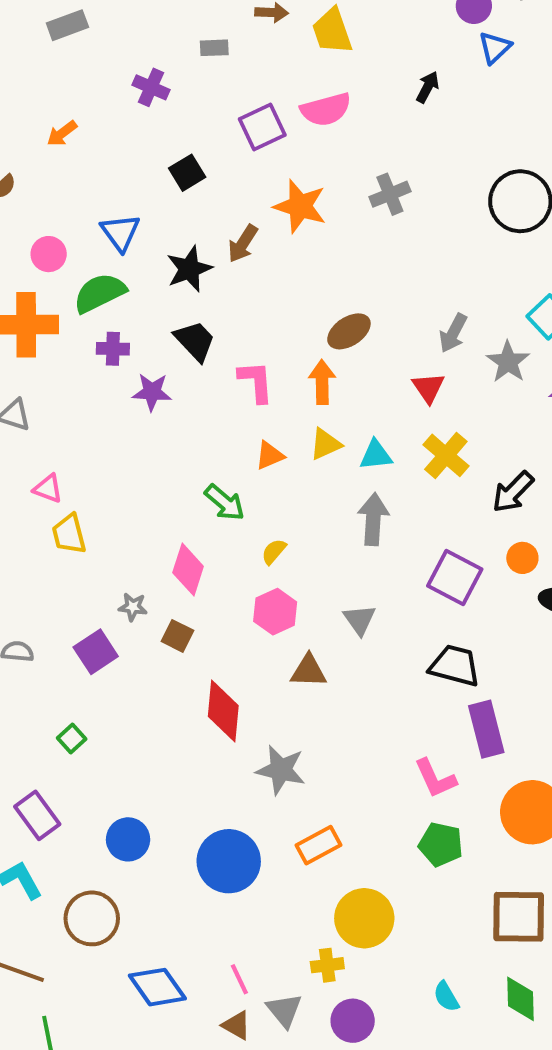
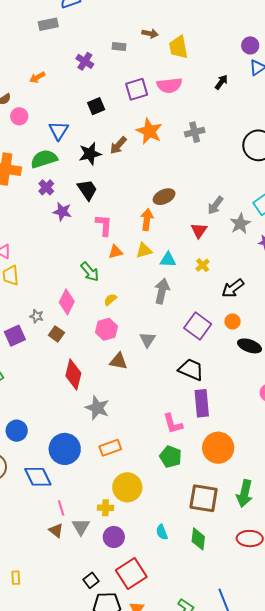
pink circle: (49, 254) -> (19, 116), moved
purple cross: (113, 349) -> (46, 187), turned 35
pink L-shape: (256, 382) -> (104, 225), moved
yellow cross: (446, 455) -> (203, 265), size x0.6
blue diamond: (157, 987) -> (38, 477), moved

